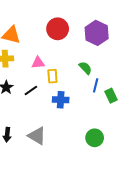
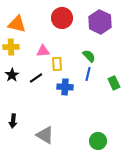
blue line: (96, 85) -> (88, 74), moved
gray triangle: (37, 136) -> (45, 135), moved
green circle: (95, 138) -> (98, 141), moved

